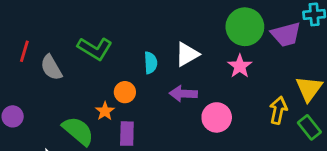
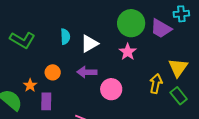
purple trapezoid: (286, 34) -> (161, 28), turned 45
cyan semicircle: (151, 63) -> (65, 37), moved
orange circle: (125, 92) -> (53, 72), moved

